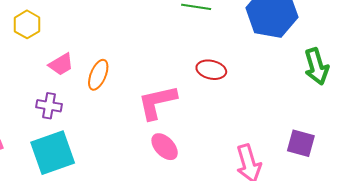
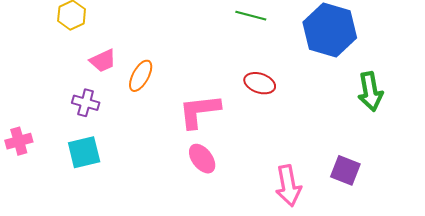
cyan square: (53, 153) -> (84, 152), size x0.7

